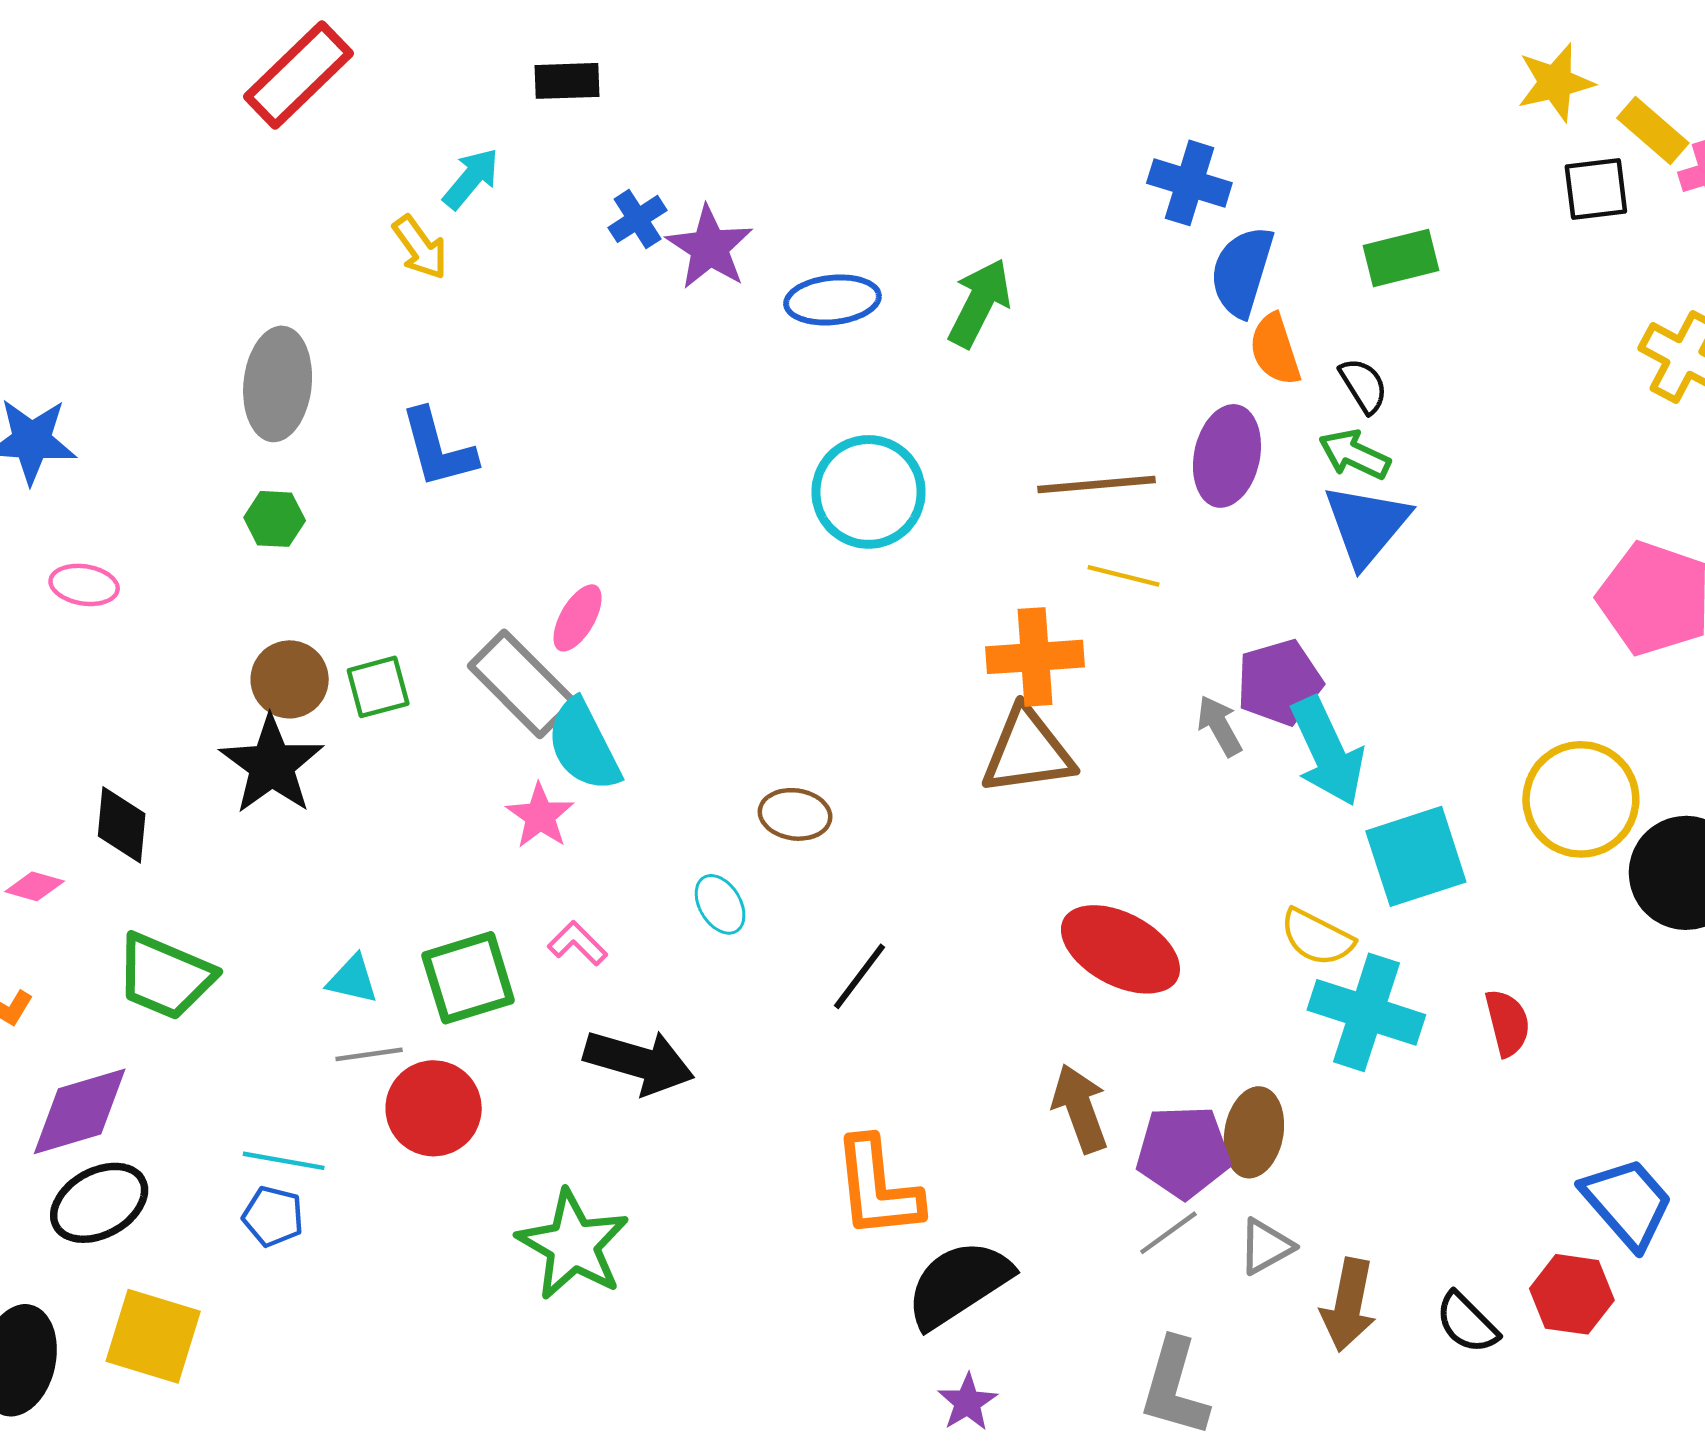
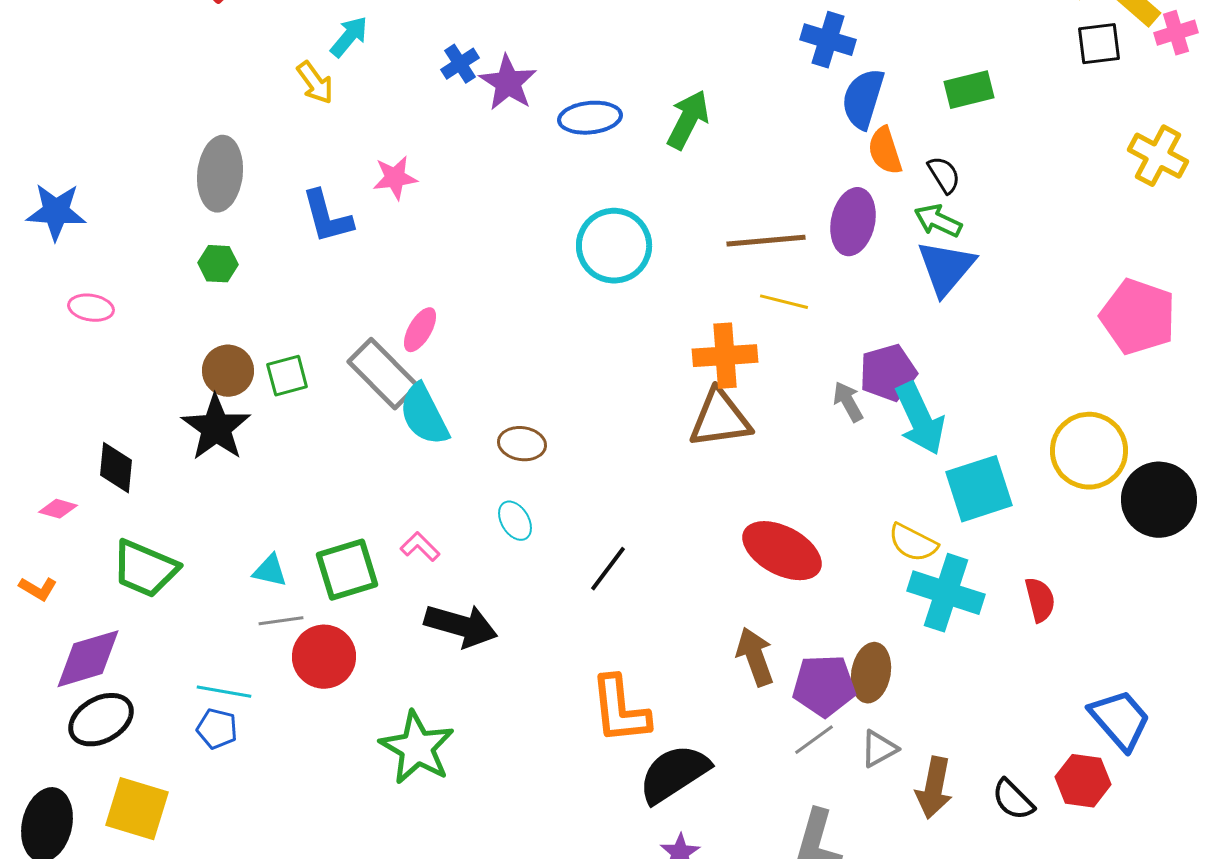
brown ellipse: (795, 814) -> (522, 444), moved
pink star: (540, 816) -> (395, 178), moved, turned 30

